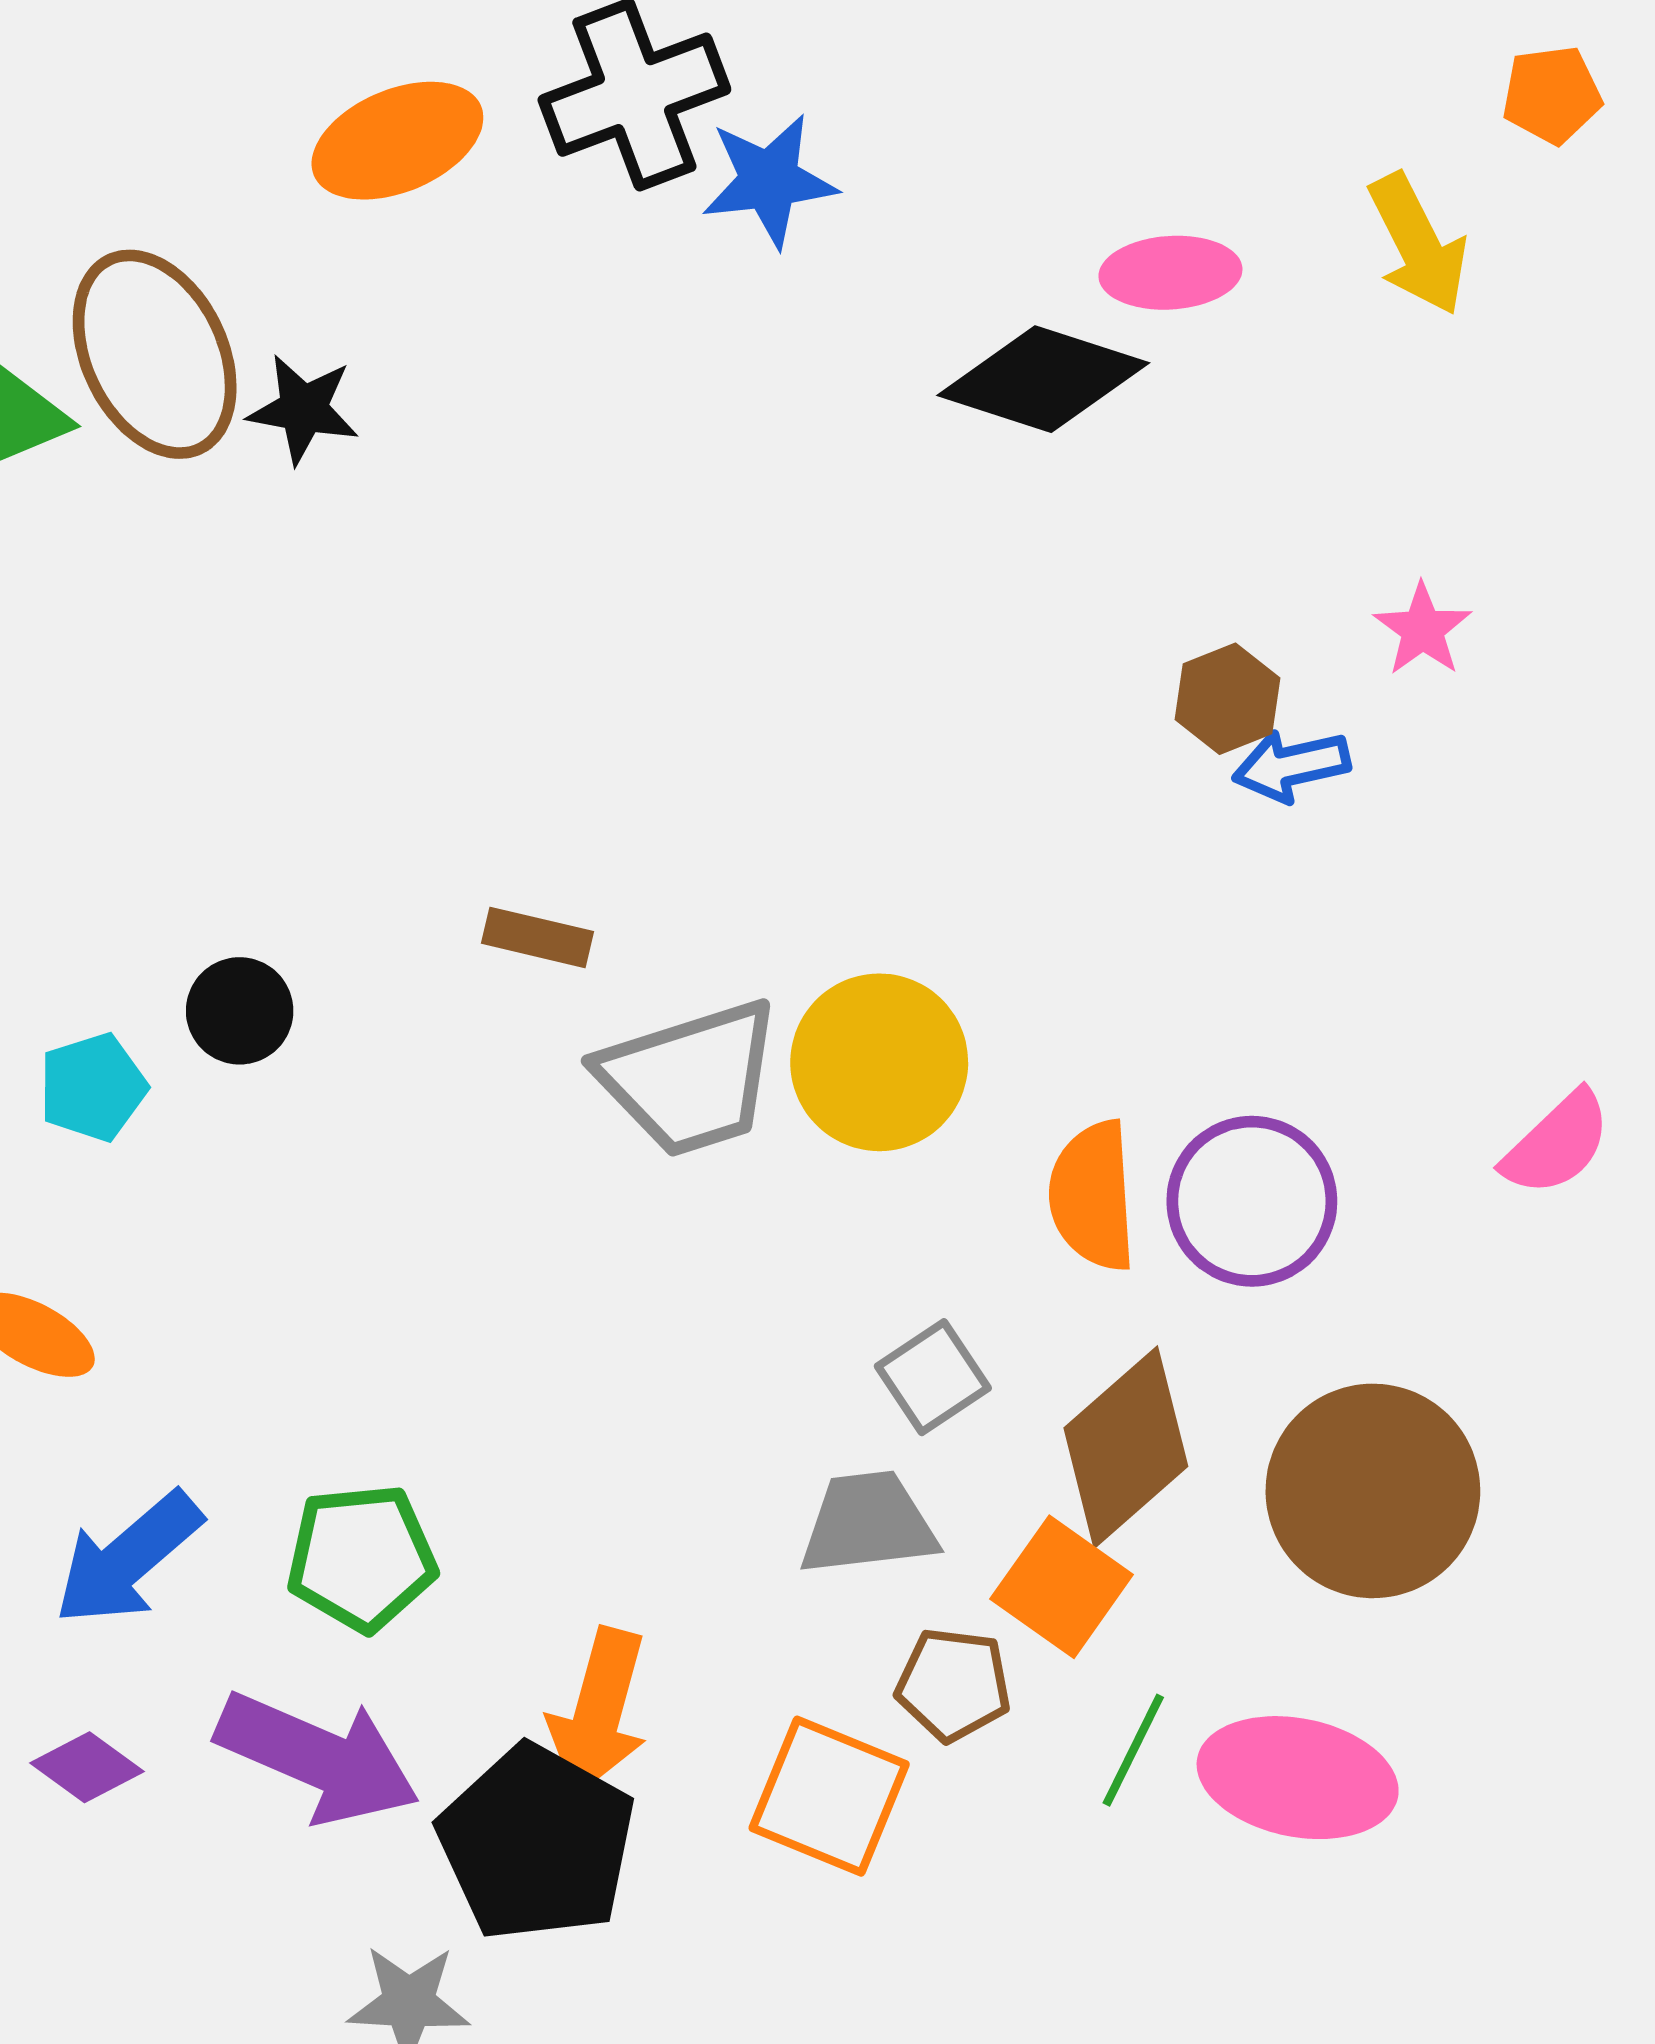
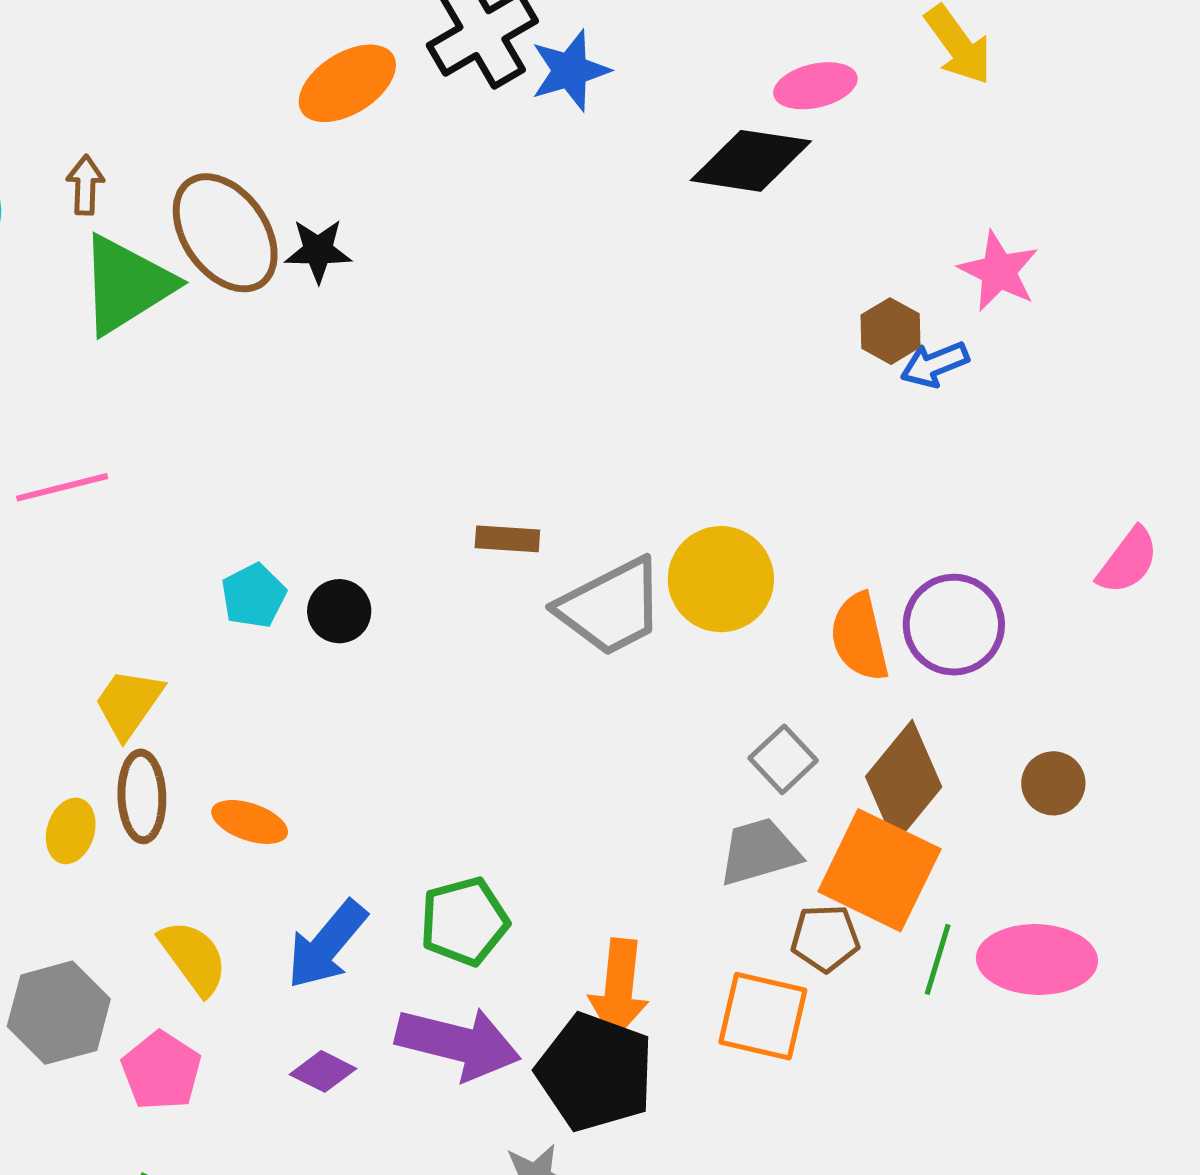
pink star: (1423, 629) -> (999, 271), size x1.4
cyan pentagon: (93, 1087) -> (254, 596), moved
brown circle: (1373, 1491) -> (1053, 783), size x0.5
orange square: (1062, 1587) -> (879, 870), size x1.5

